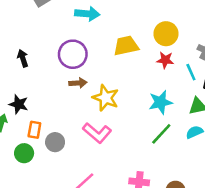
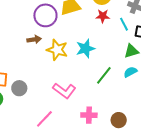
purple circle: (73, 54) -> (45, 15), moved
cyan star: (160, 102) -> (85, 48), moved
pink L-shape: (97, 133) -> (64, 91), moved

